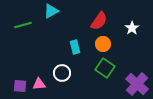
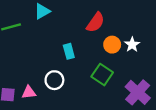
white star: (132, 28) -> (132, 45), moved
orange circle: (103, 44) -> (112, 45), moved

